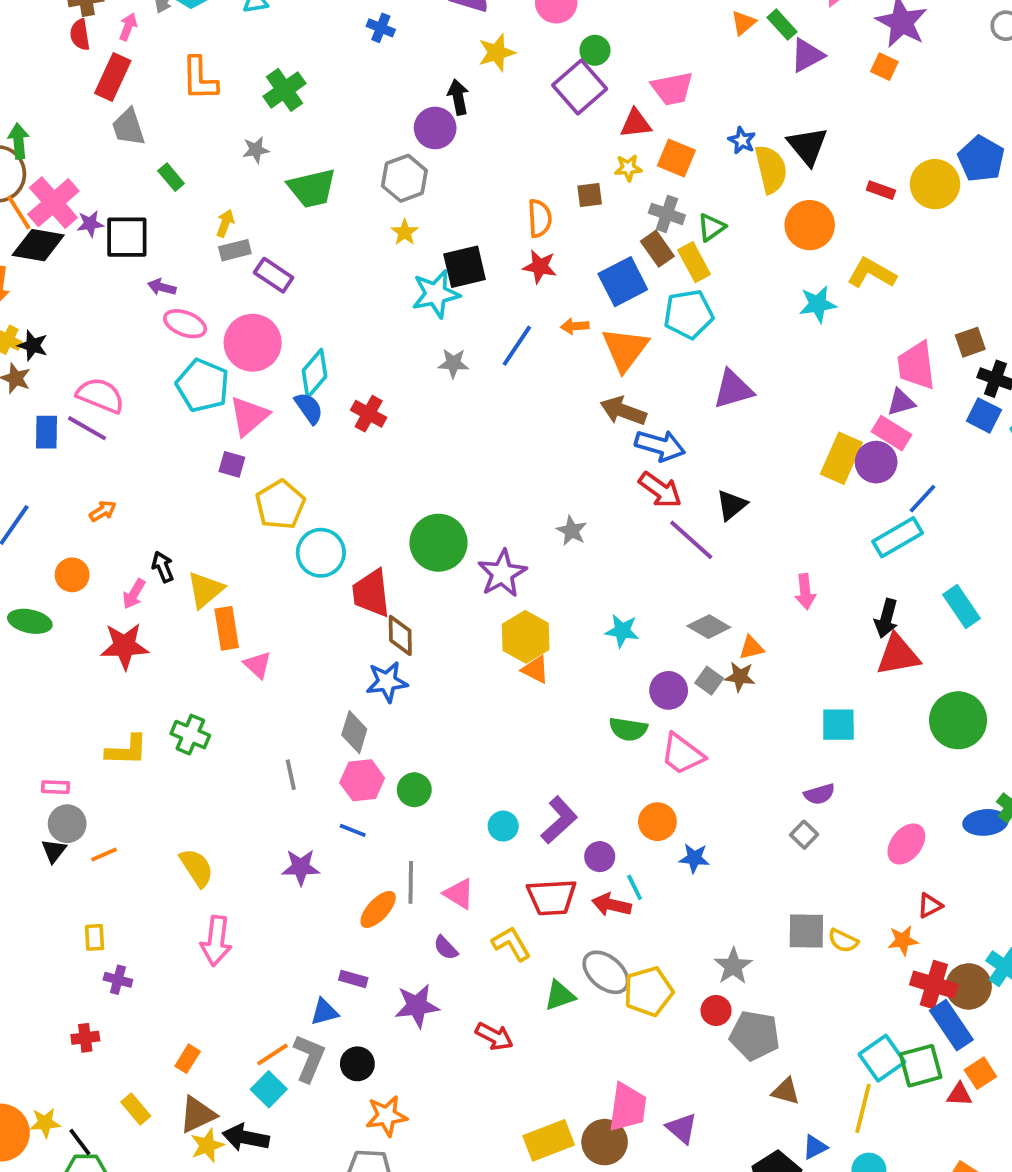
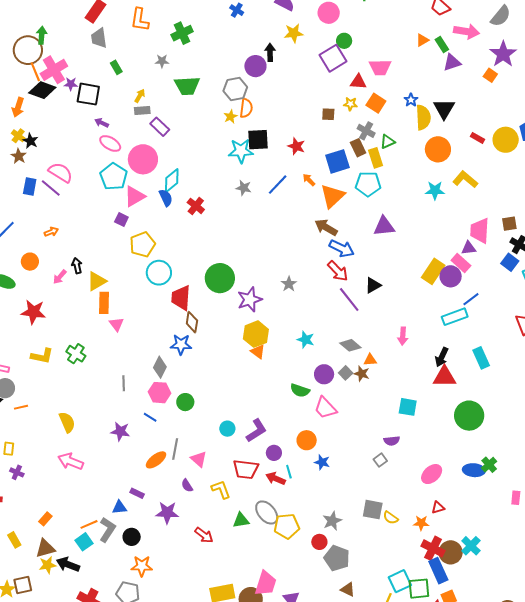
orange semicircle: (540, 218) -> (246, 108), moved
orange arrow: (575, 326) -> (309, 180), turned 40
red star: (124, 646) -> (33, 312), moved
pink arrow: (216, 941) -> (71, 461), turned 95

